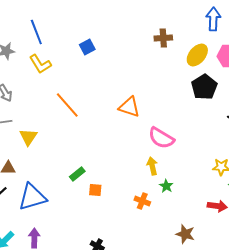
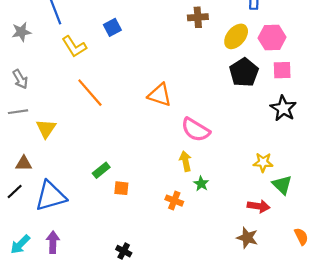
yellow L-shape: (40, 64) -> (74, 47), moved
brown star: (185, 234) -> (247, 238), moved

